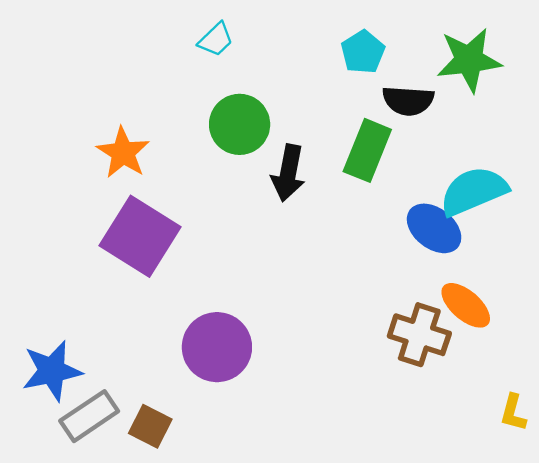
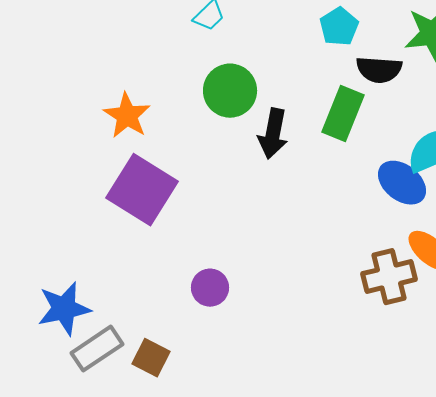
brown cross: (419, 335) -> (389, 277), turned -32
purple circle: (217, 347) -> (210, 288), size x0.6

